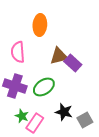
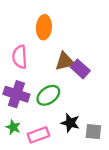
green star: (22, 116) -> (13, 127), moved
gray square: (85, 120) -> (93, 132), turned 35
pink rectangle: (35, 123) -> (38, 135), turned 36

